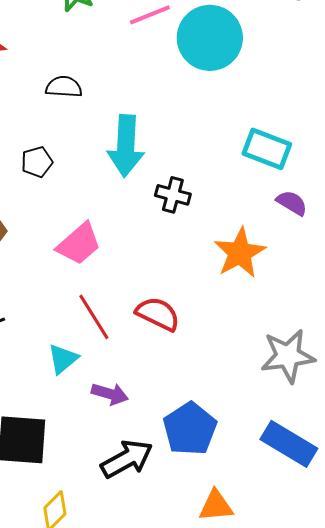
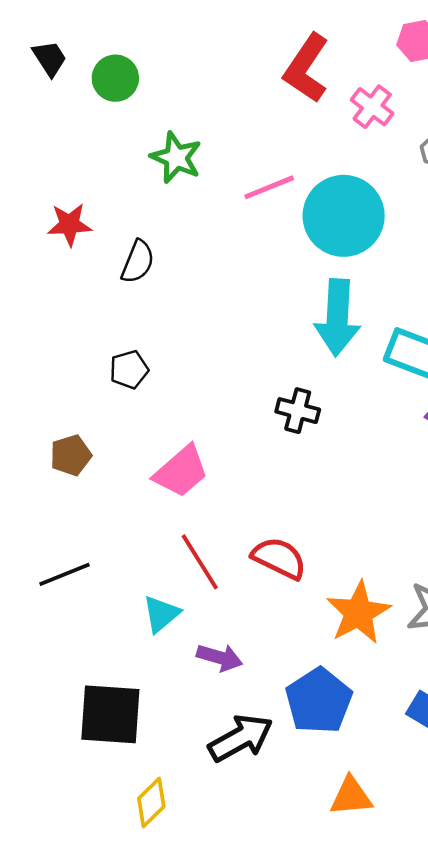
black semicircle: (64, 87) -> (138, 262), moved, turned 108
cyan arrow: (126, 146) -> (337, 318), moved
orange star: (240, 253) -> (358, 613), moved

